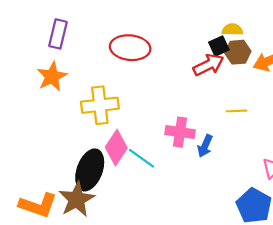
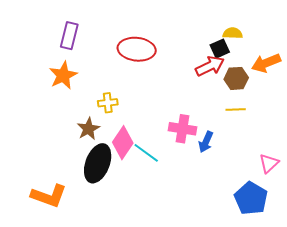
brown hexagon: (238, 52) -> (236, 78), moved
yellow cross: (100, 105) -> (108, 103), size x0.6
brown star: (77, 199) -> (88, 129), moved, size x0.7

